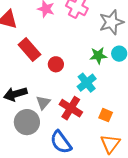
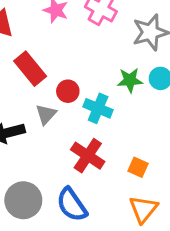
cyan cross: (87, 83) -> (98, 108), moved, turned -30
gray triangle: (43, 103) -> (46, 114), moved
gray circle: (27, 122) -> (23, 200), moved

